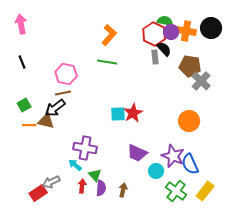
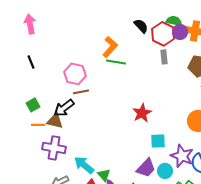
orange L-shape: (109, 35) -> (110, 47), moved
black semicircle: (164, 49) -> (141, 26), moved
brown line: (63, 93) -> (81, 92), moved
cyan square: (118, 114) -> (158, 141), moved
purple cross: (85, 148) -> (54, 148), moved
purple trapezoid: (137, 153) -> (146, 168), moved, turned -70
cyan arrow: (75, 165) -> (84, 165), size x1.5

